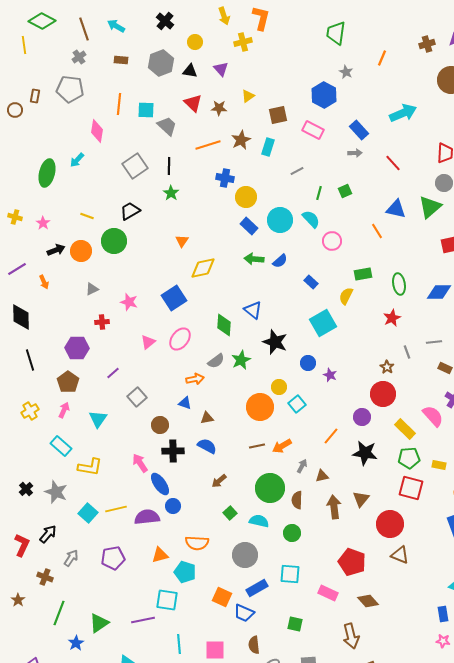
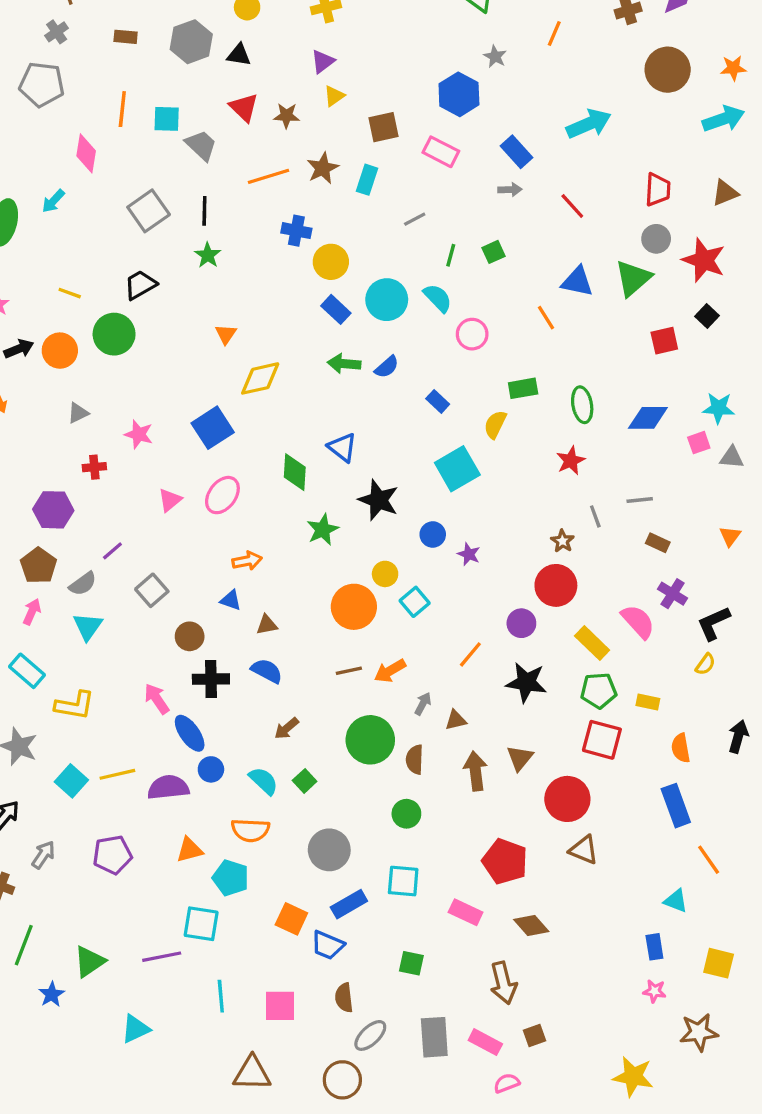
purple triangle: (221, 69) -> (323, 61), moved, turned 35
gray semicircle: (216, 361) -> (83, 584), moved
cyan semicircle: (259, 521) -> (264, 781), moved, turned 30

